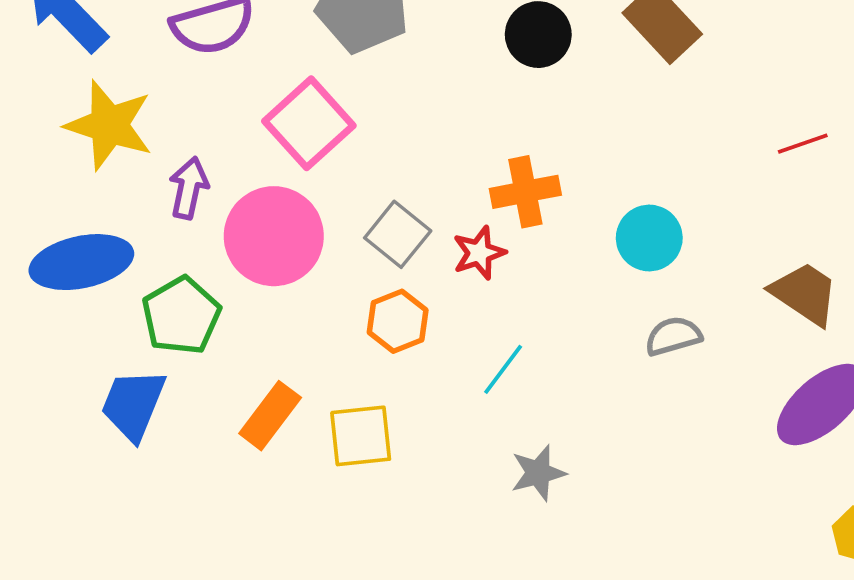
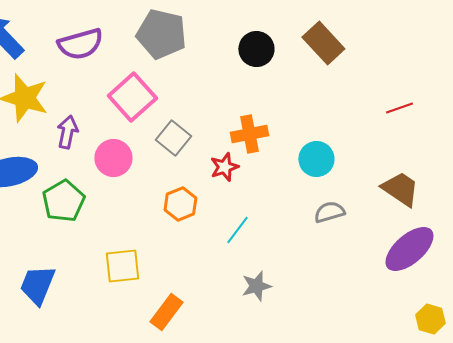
gray square: (398, 234) -> (173, 138), moved
pink circle: (274, 236) -> (113, 158), size x0.7
blue trapezoid: (133, 404) -> (37, 285), moved
orange rectangle: (270, 416) -> (166, 312), moved
yellow square: (361, 436) -> (122, 266), moved

